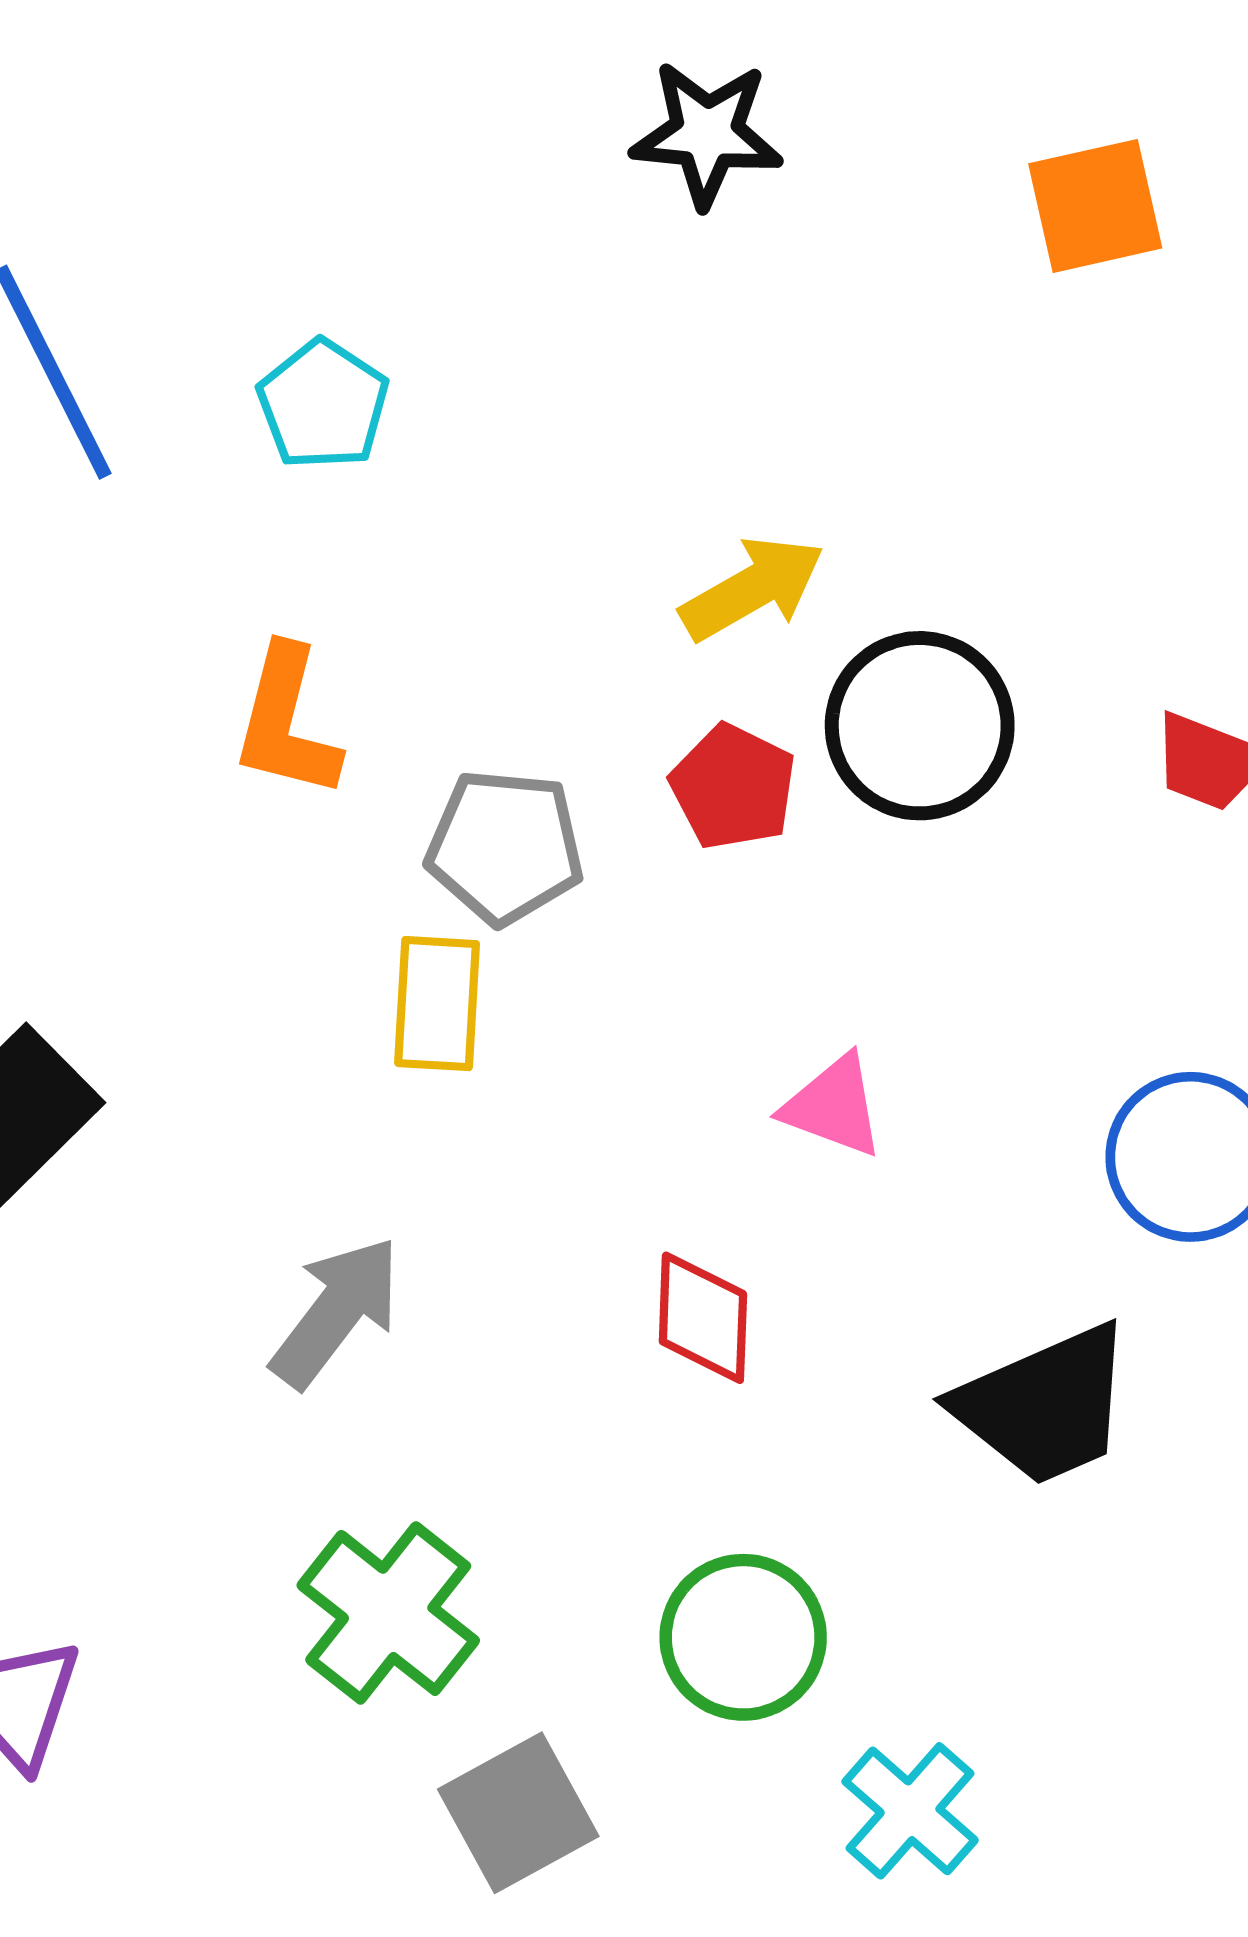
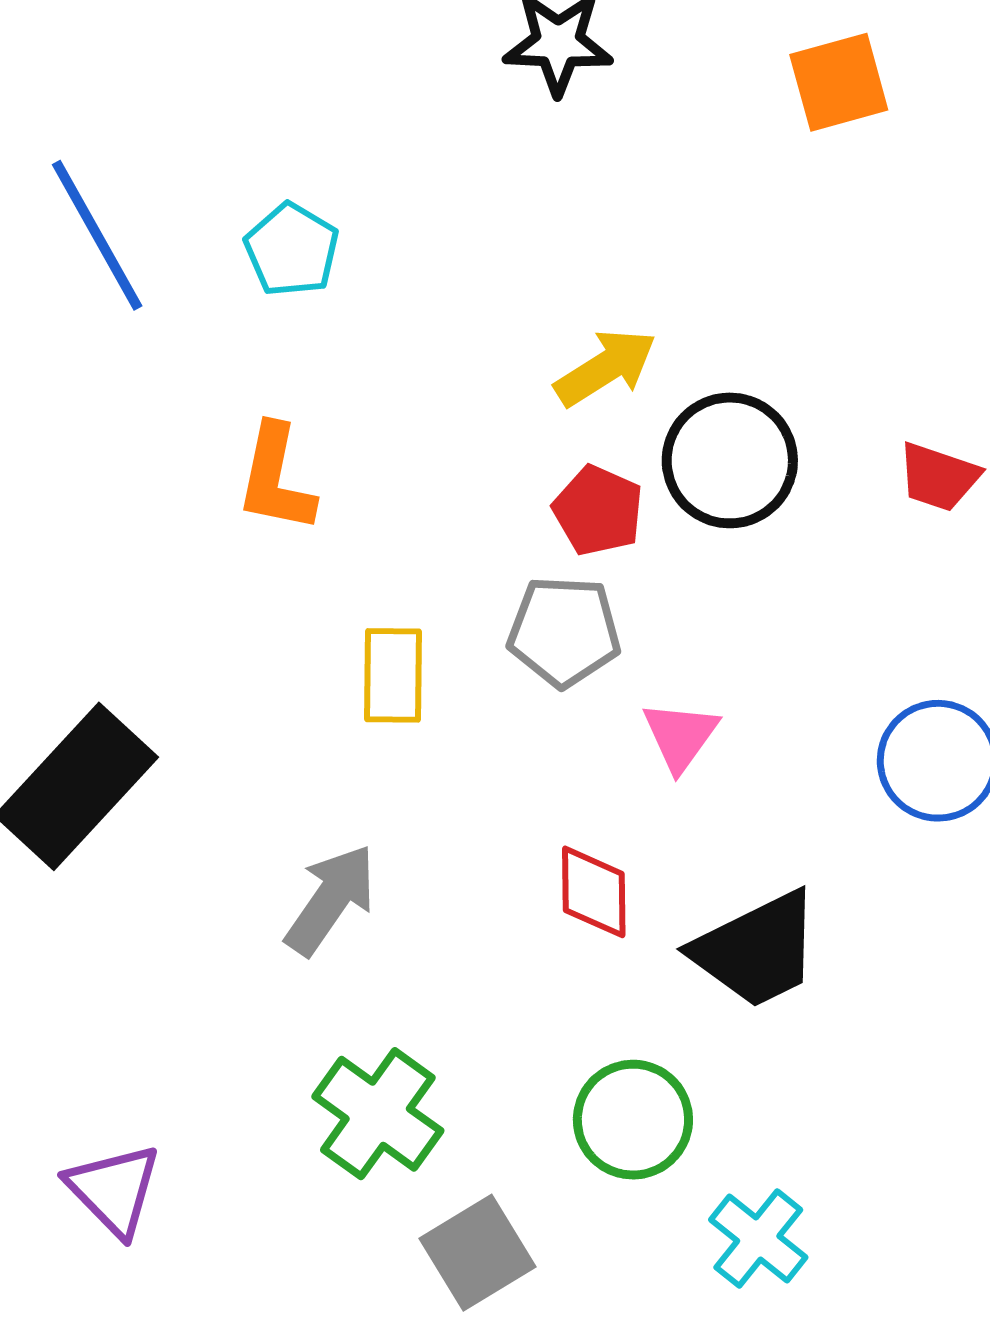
gray pentagon: (505, 847) -> (564, 631), moved
pink triangle: (833, 1106) -> (680, 736), turned 48
black trapezoid: (1044, 1405) -> (757, 950), moved

